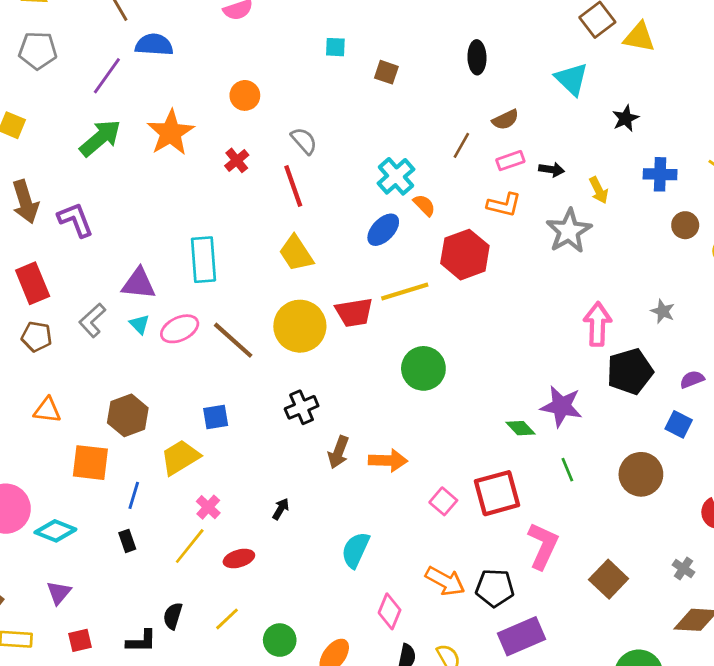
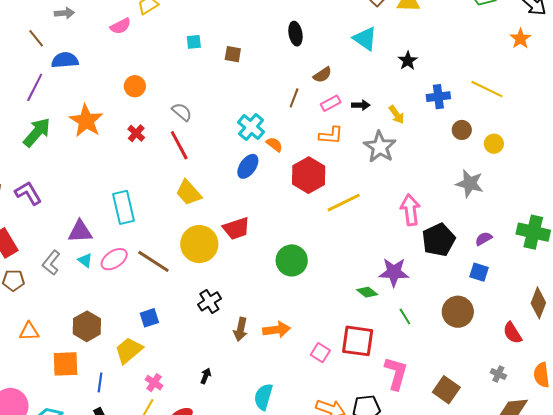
yellow line: (405, 292) -> (344, 203), moved
gray star: (663, 311) -> (470, 184), moved, size x1.6
red square: (497, 493) -> (358, 341), turned 32

